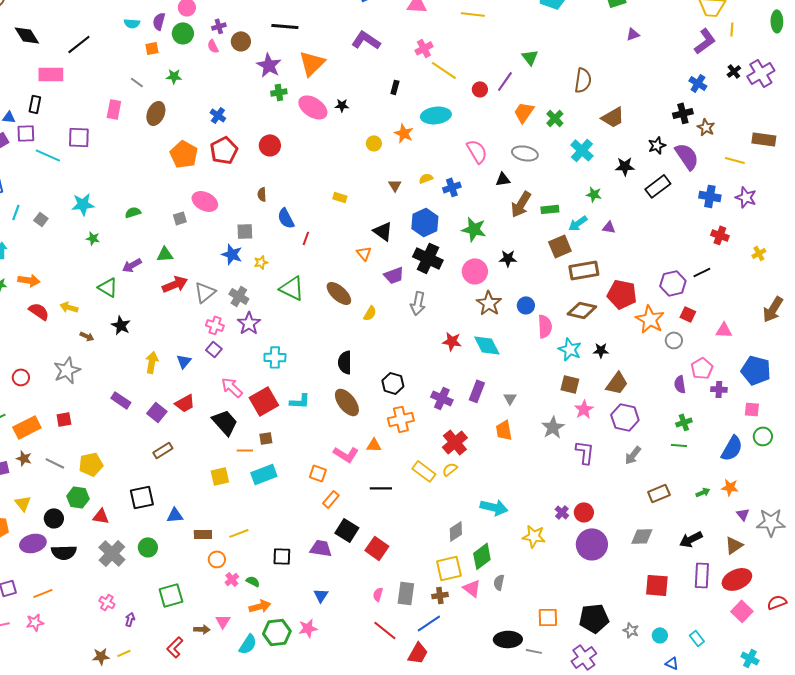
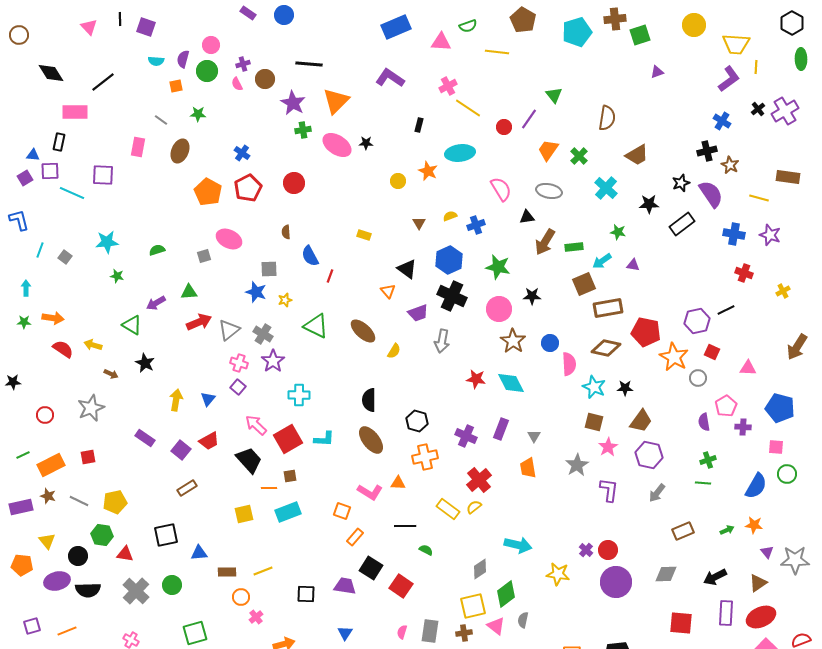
green semicircle: (253, 581) -> (426, 550), moved

